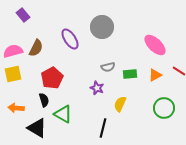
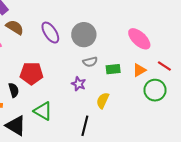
gray circle: (102, 27) -> (84, 35), moved
brown semicircle: (36, 48) -> (15, 27), moved, turned -84
red pentagon: (52, 78) -> (31, 73), turned 30
black semicircle: (44, 100) -> (14, 90), moved
green circle: (164, 108) -> (155, 90), moved

